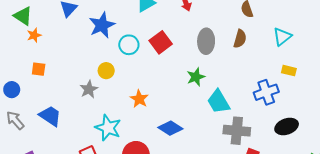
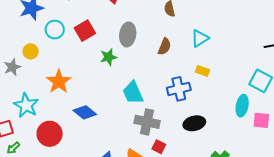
brown semicircle: (240, 39) -> (164, 47), moved
green star: (196, 77) -> (108, 57), moved
orange star: (139, 99) -> (59, 82), size x1.4

